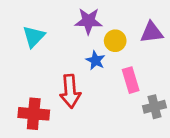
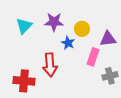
purple star: (88, 21) -> (54, 22), moved
purple triangle: (152, 32) -> (108, 39), moved
pink rectangle: (131, 80) -> (93, 57), turned 36

